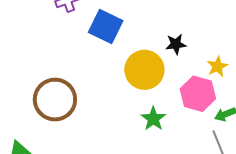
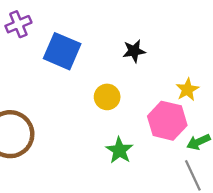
black star: (176, 44) -> (134, 51), moved
yellow circle: (144, 70) -> (107, 97), size x0.6

